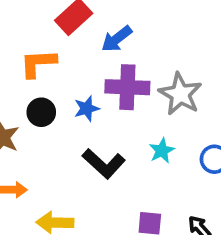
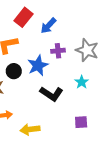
purple cross: (127, 87) -> (58, 51), size x0.6
blue star: (87, 108) -> (38, 65), size x1.5

